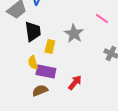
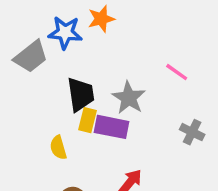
black trapezoid: (33, 32) -> (81, 94), moved
purple rectangle: (46, 72) -> (111, 127), moved

